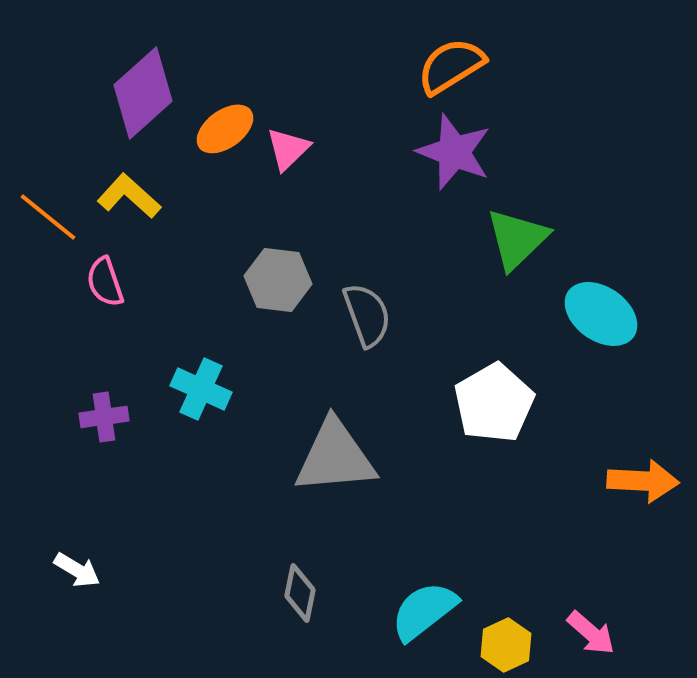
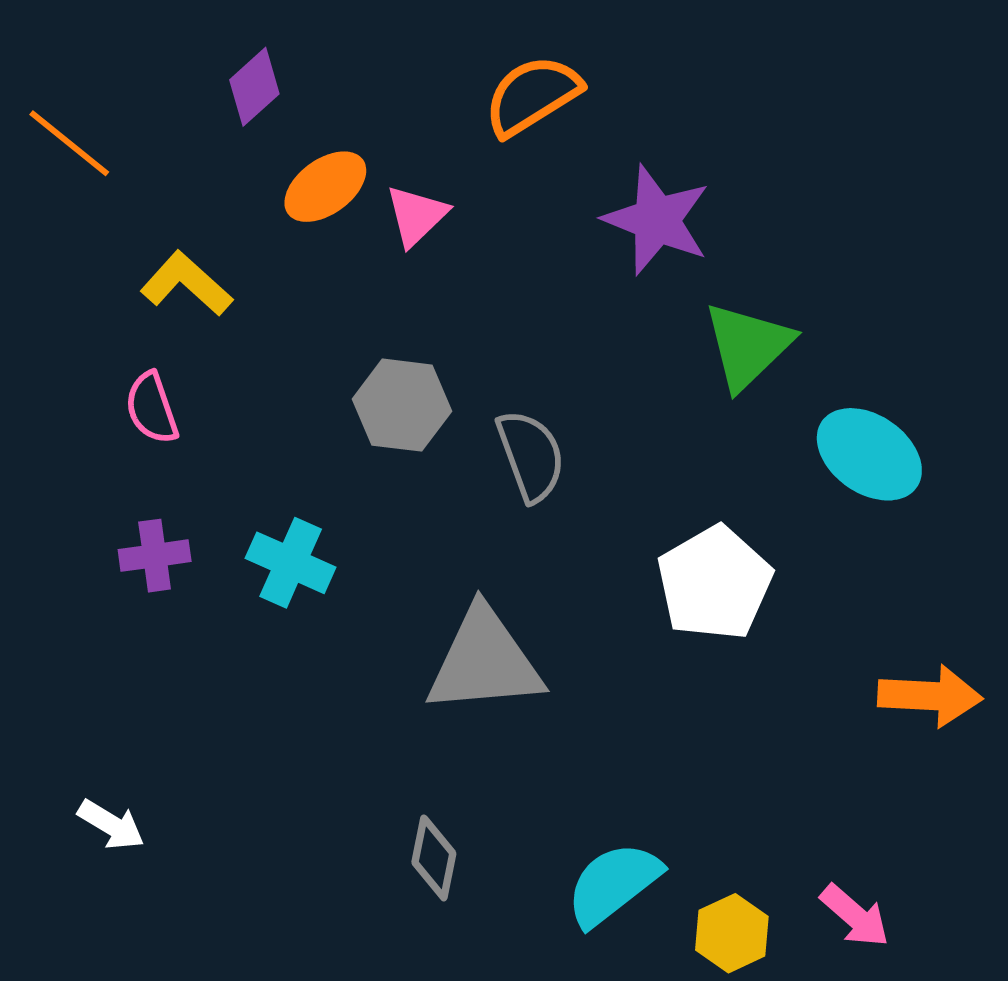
orange semicircle: (451, 66) -> (532, 95), moved
purple diamond: (143, 93) -> (254, 87), moved, size x0.6
orange line: (48, 217) -> (69, 143), moved
purple cross: (104, 417) -> (155, 556), moved

